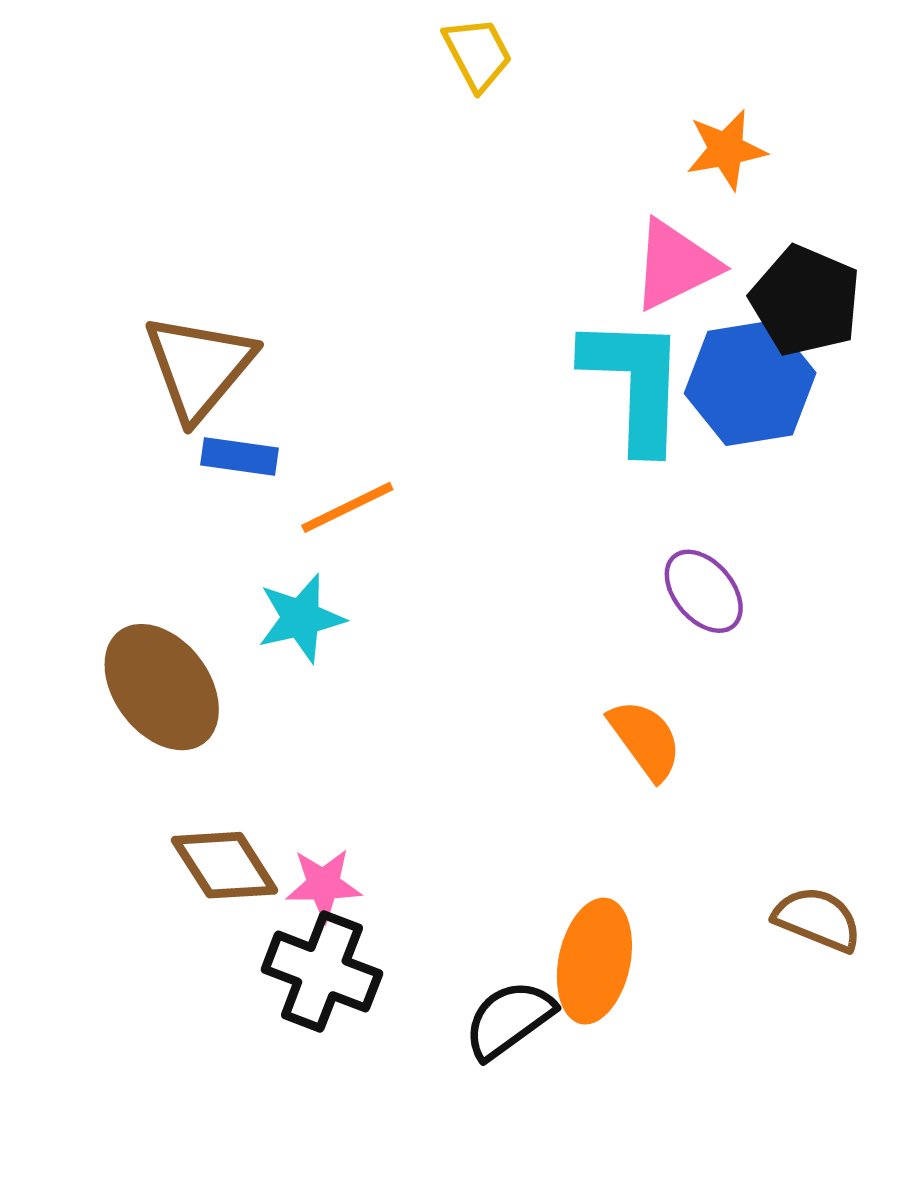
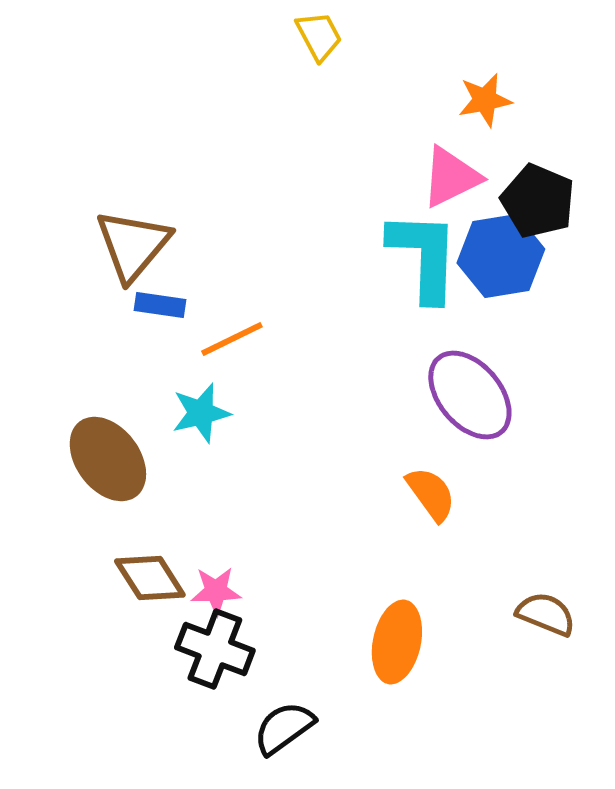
purple ellipse: (704, 591) -> (470, 395), size x1.6
black semicircle: (509, 1019) -> (284, 728), moved

